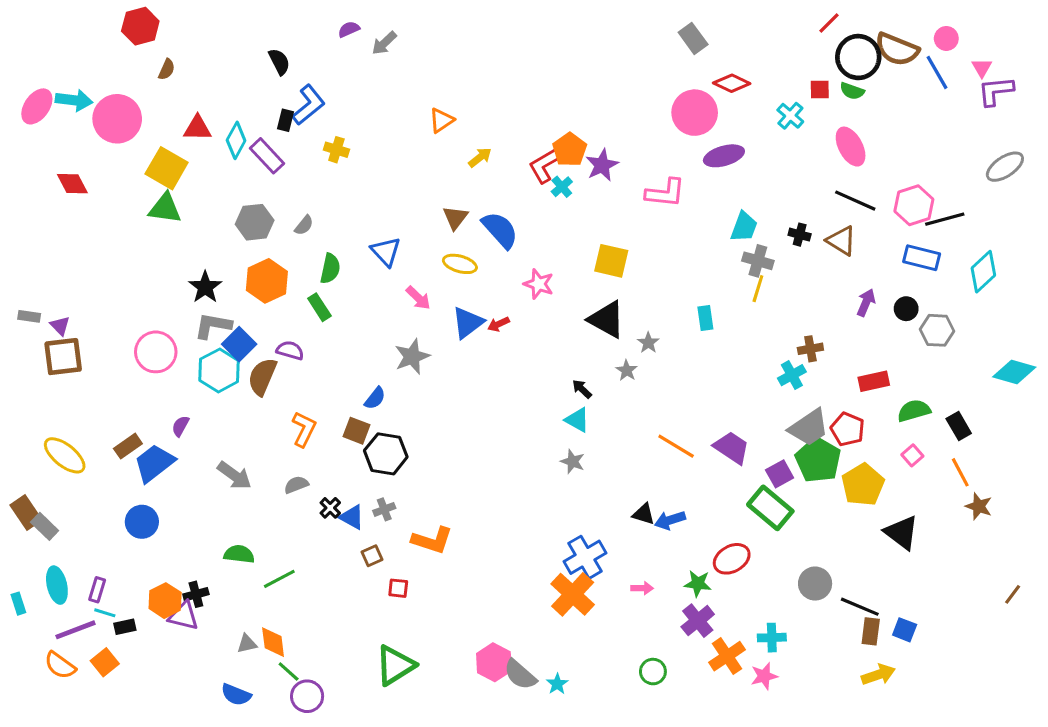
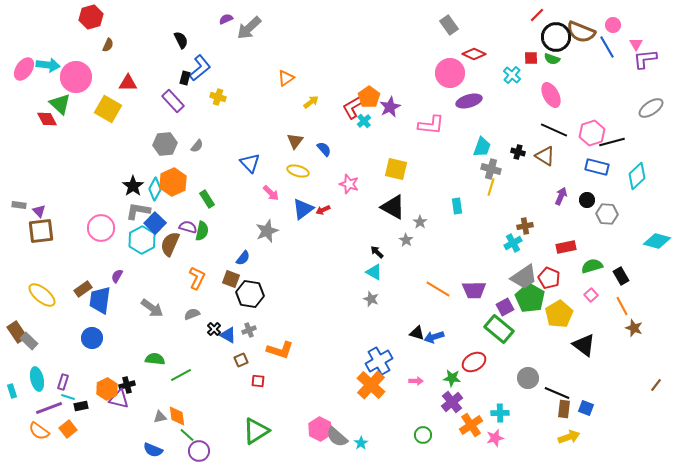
gray arrow: (384, 43) -> (249, 28), size x1.5
cyan diamond: (236, 140) -> (155, 189), moved
green triangle: (165, 208) -> (60, 104), moved, turned 35
blue semicircle: (500, 230) -> (324, 149), size x0.6
green semicircle: (330, 269) -> (202, 231), moved
purple trapezoid: (732, 448) -> (474, 290), turned 145
blue trapezoid: (154, 463) -> (100, 300), turned -44

